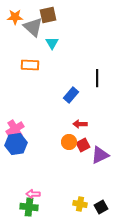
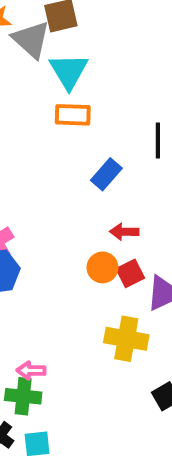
cyan triangle: (52, 43) -> (69, 71), size x1.5
orange rectangle: (30, 65) -> (73, 115), moved
yellow cross: (80, 204) -> (126, 339), moved, size x1.5

